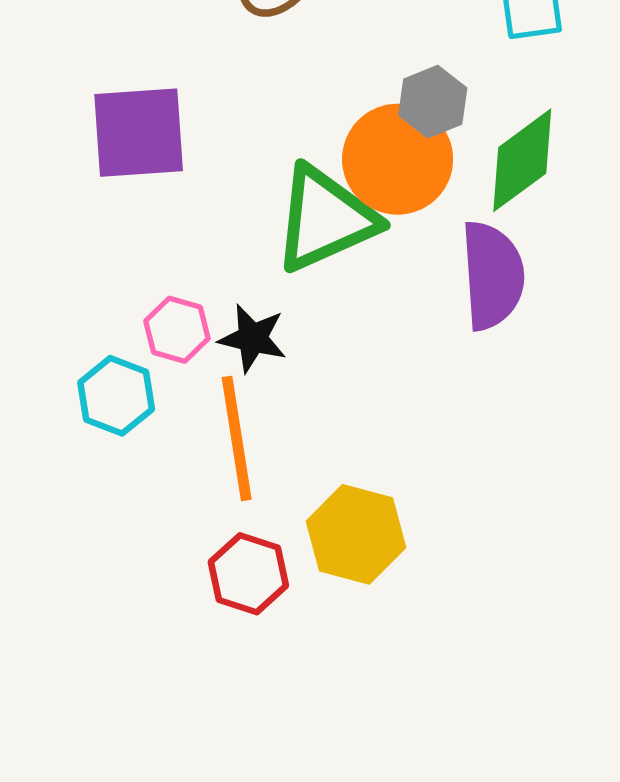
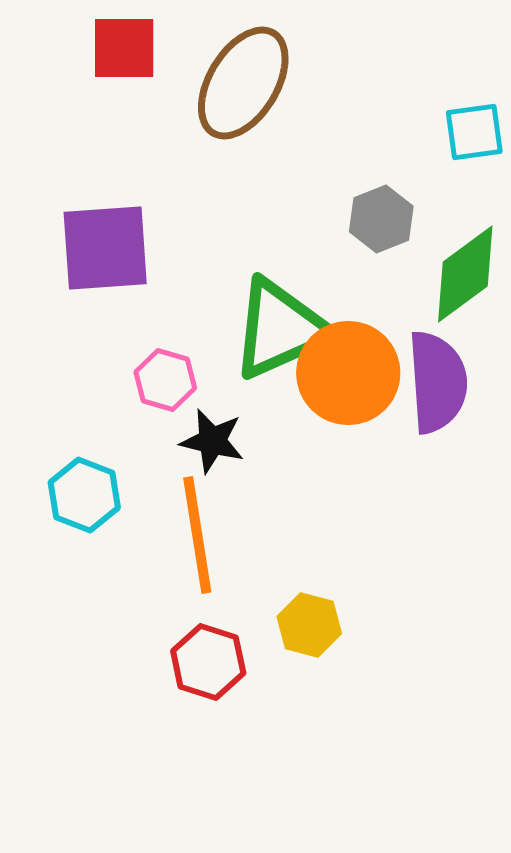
orange circle: (398, 159) -> (348, 373), moved
pink hexagon: (177, 330) -> (165, 380), moved
yellow hexagon: (356, 534) -> (309, 625), size x0.7

